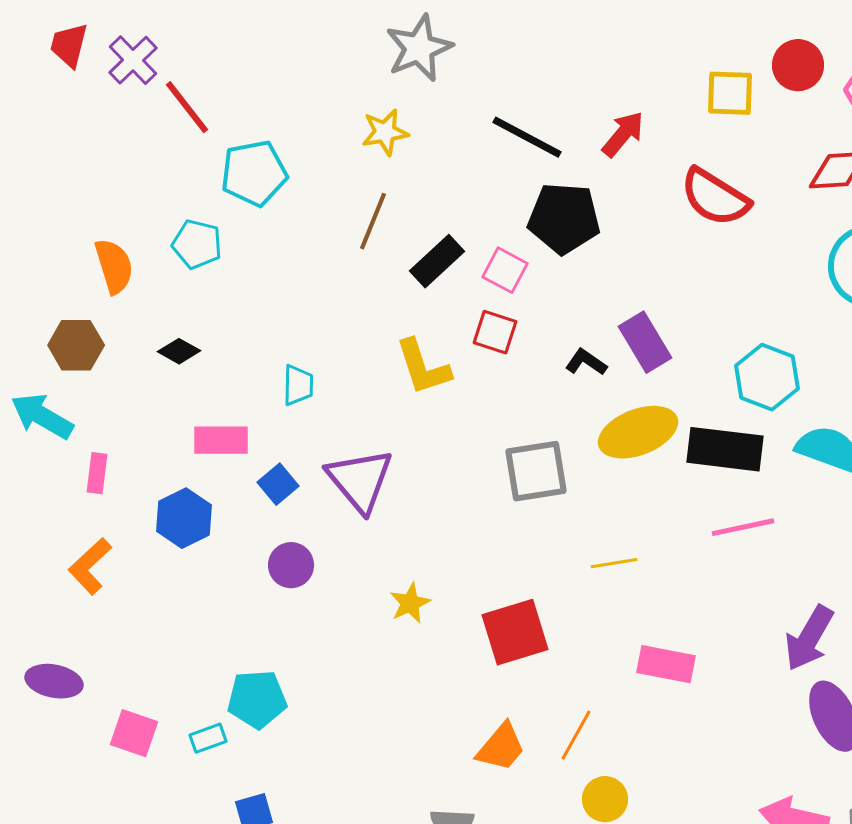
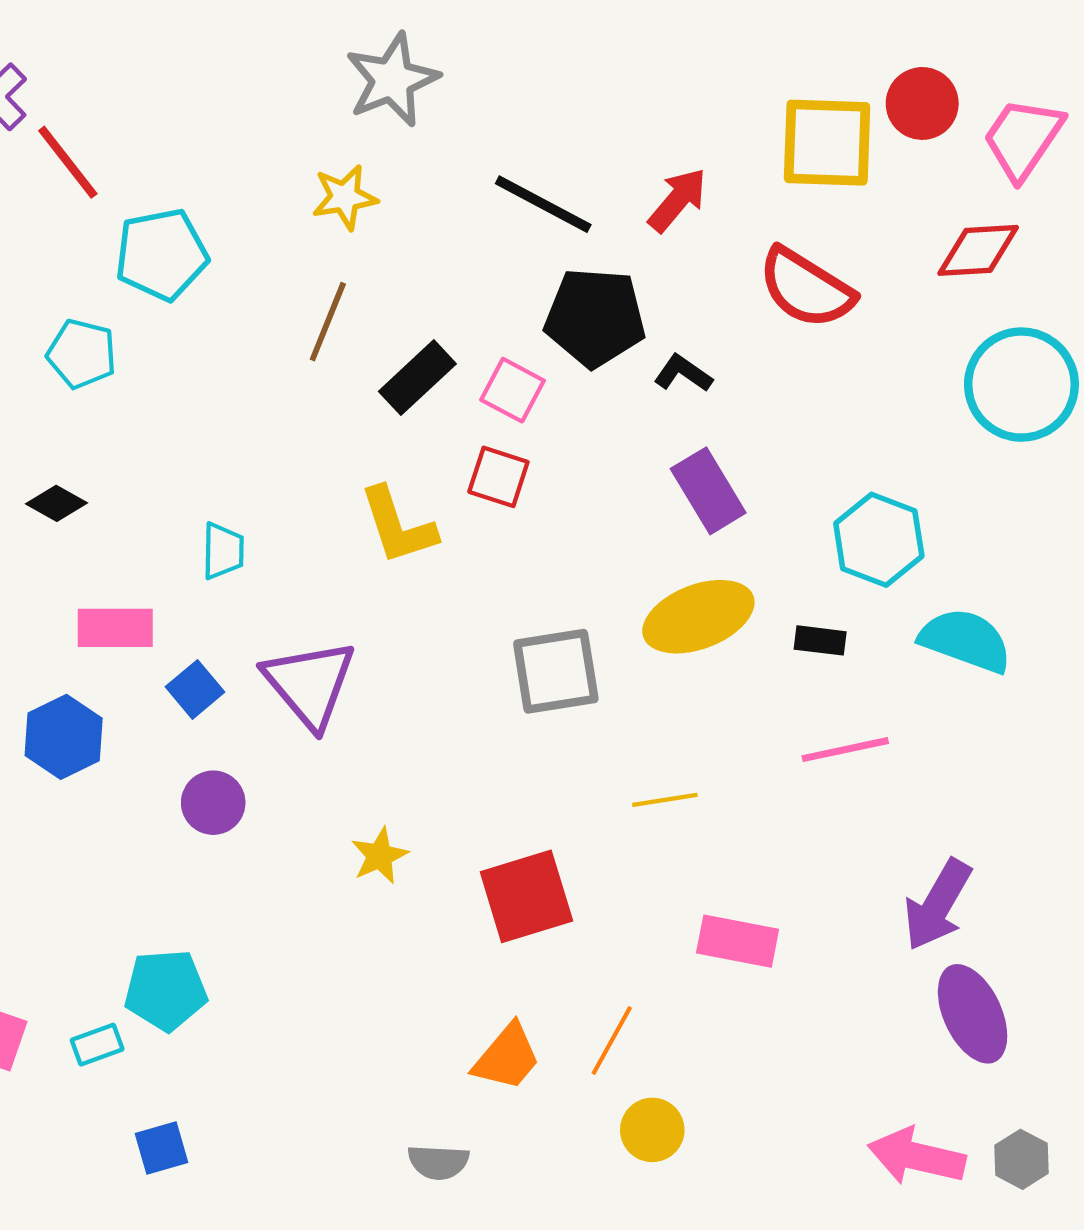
yellow square: (730, 93) -> (827, 143), size x1.4
black L-shape: (586, 362) -> (683, 373), moved
black rectangle: (725, 449) -> (820, 640), size x0.5

